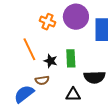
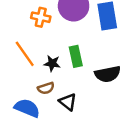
blue semicircle: (24, 94) -> (27, 108), turned 70
black triangle: (73, 95) -> (68, 102), moved, turned 49

